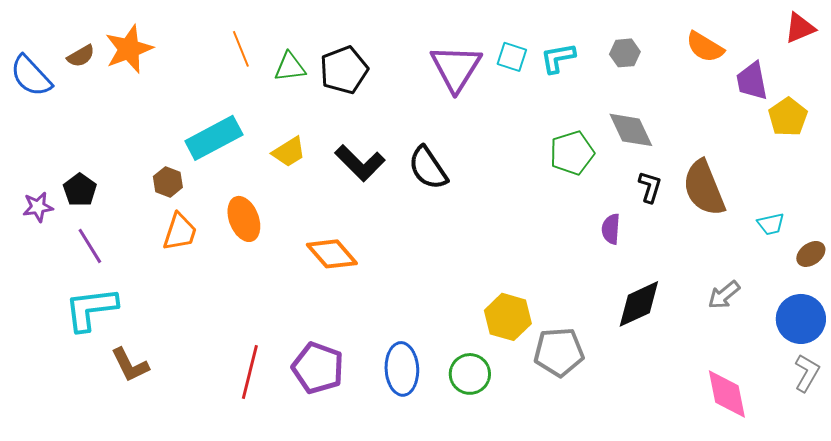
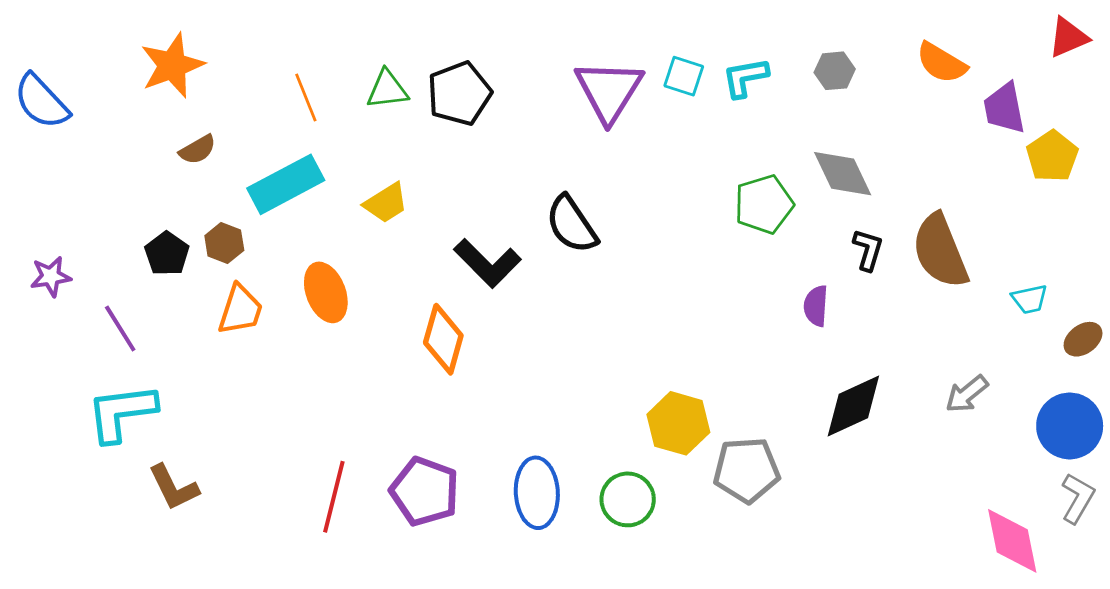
orange line: (241, 49) -> (306, 97), moved
brown semicircle: (81, 56) -> (198, 150), moved
black L-shape: (360, 163) -> (487, 263), moved
black pentagon: (80, 190) -> (167, 254), moved
orange diamond: (332, 254) -> (443, 339), turned 57
pink diamond: (727, 394) -> (1012, 541), moved

